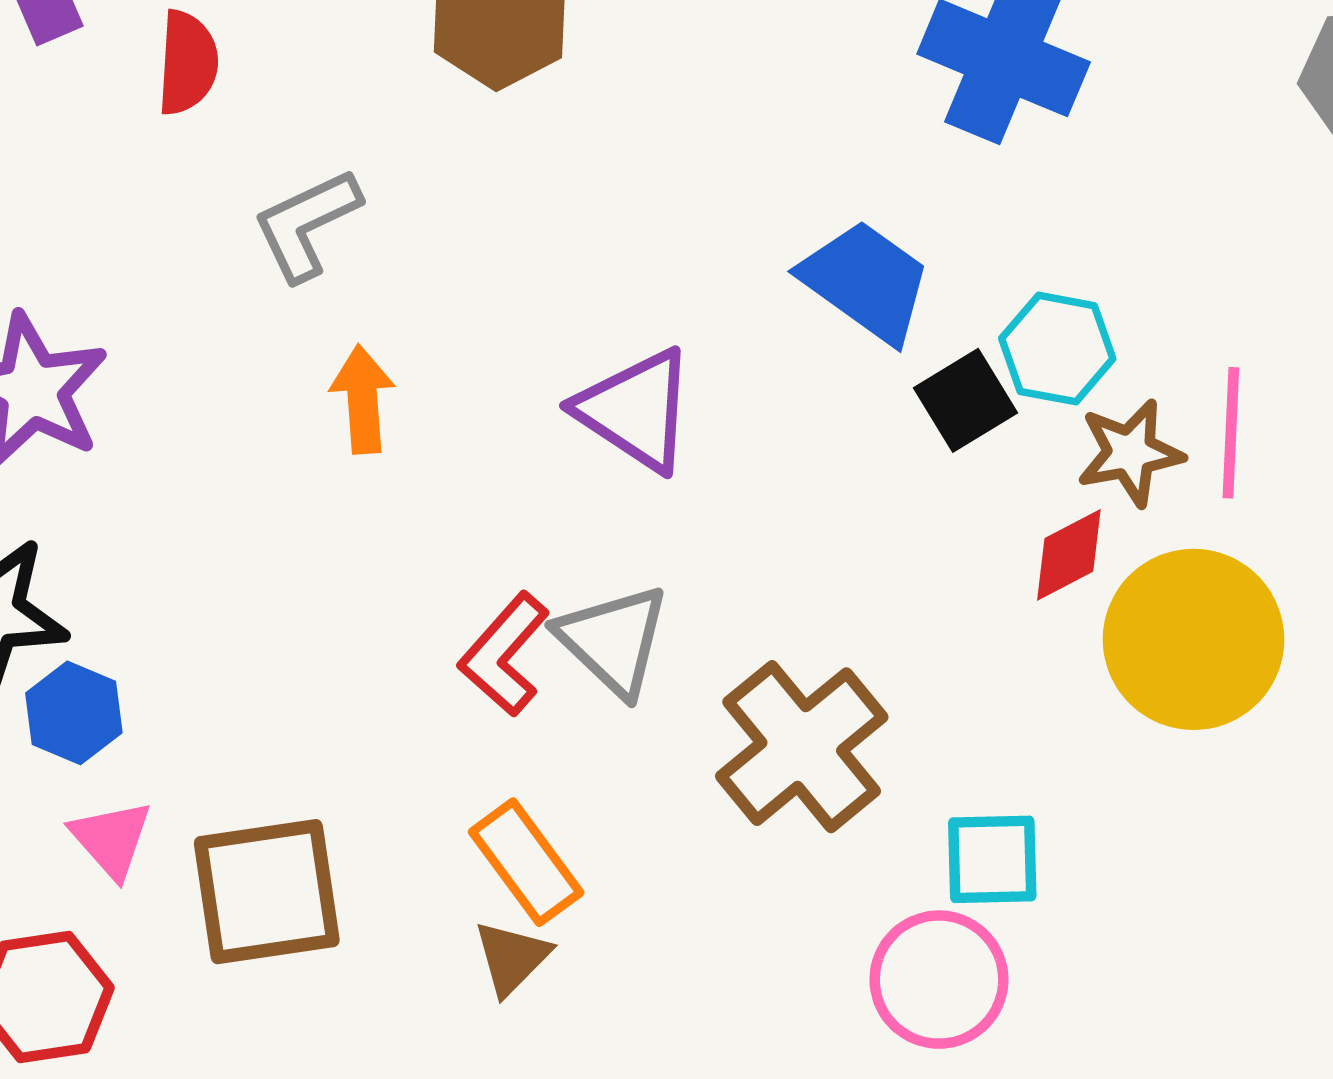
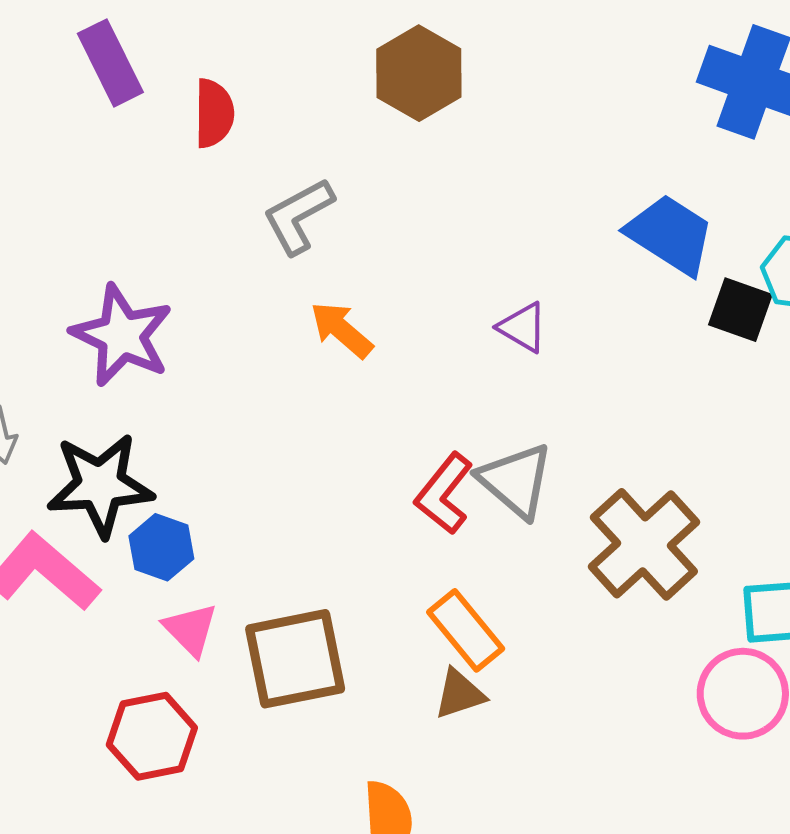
orange arrow: (363, 399) -> (341, 330), turned -42
black square: (965, 400) -> (740, 310), turned -36
purple triangle: (636, 410) -> (523, 327), size x0.6
brown triangle: (512, 958) -> (459, 694), turned 30

